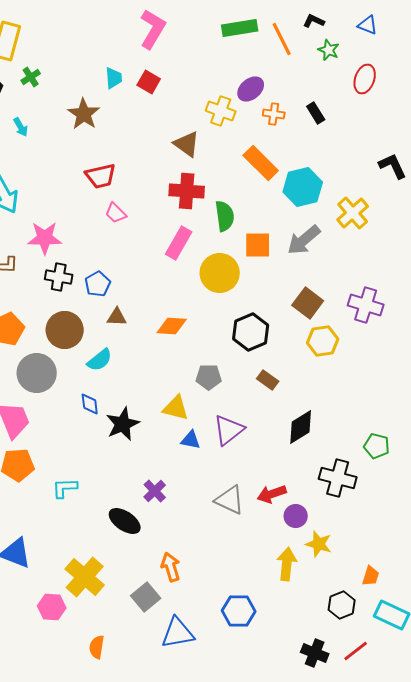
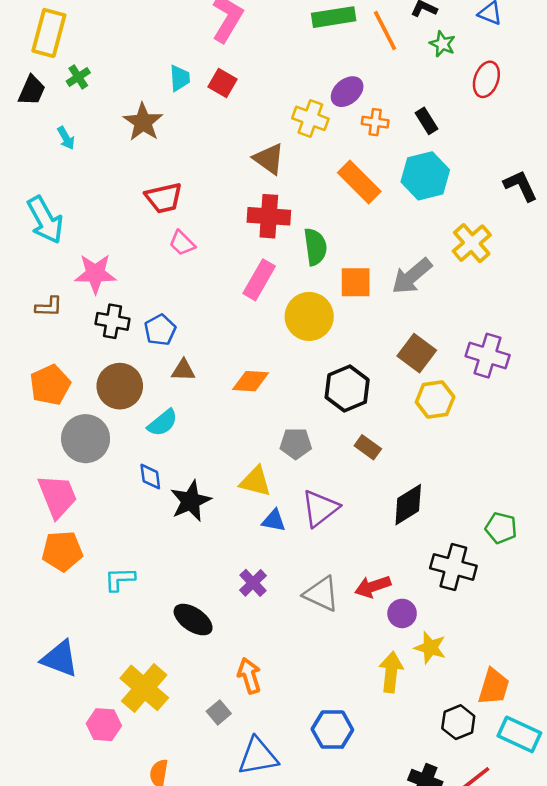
cyan hexagon: (303, 187) -> (425, 176), moved
purple cross: (155, 491) -> (253, 583), moved
orange trapezoid: (371, 576) -> (494, 687), size x1.5
gray square: (146, 597) -> (219, 712), size x0.7

